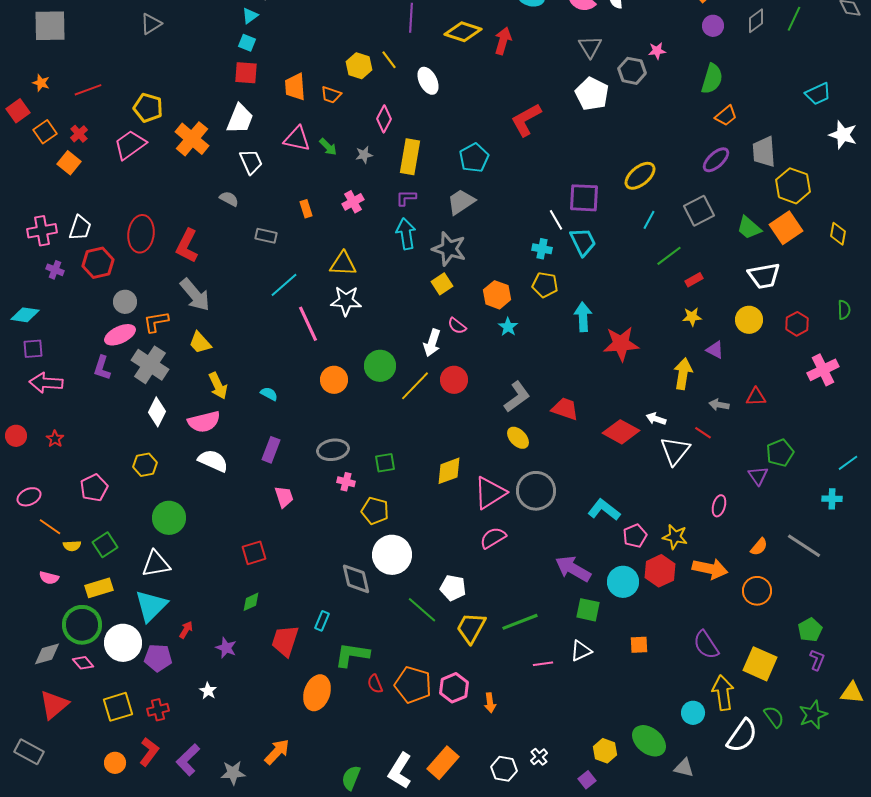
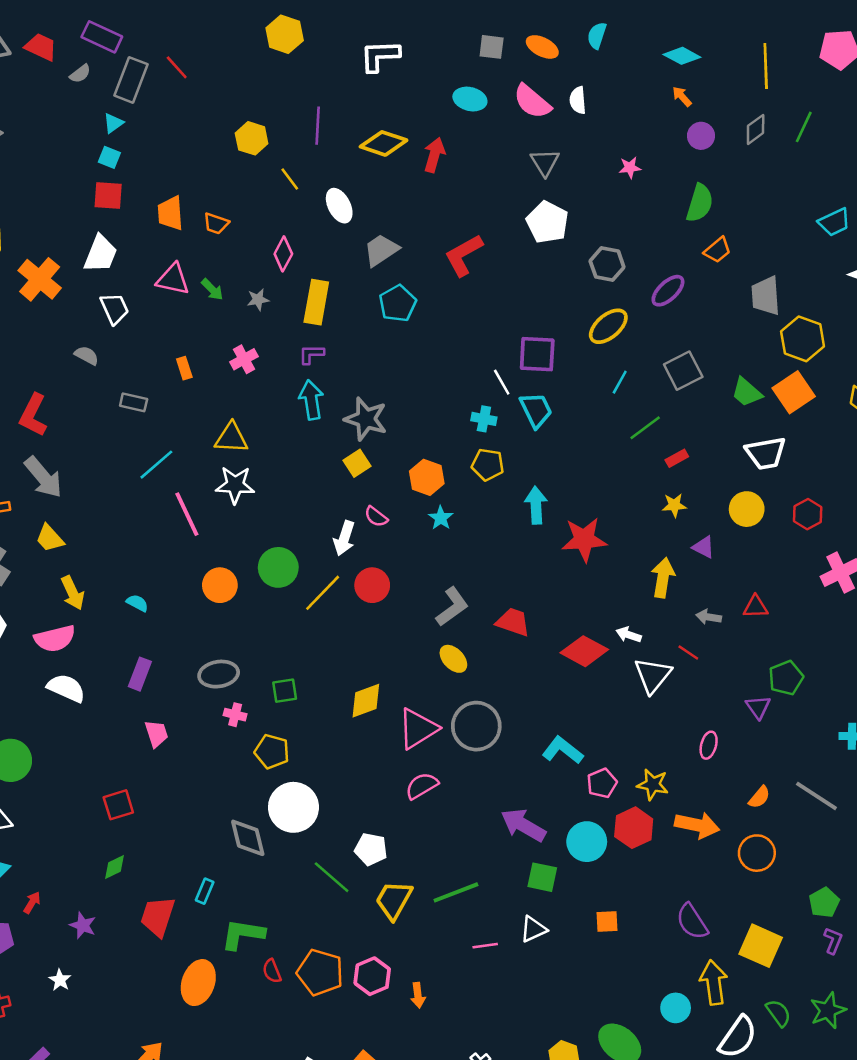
yellow hexagon: (359, 66) -> (252, 138), moved
gray hexagon: (632, 71) -> (607, 264), moved
purple ellipse: (716, 160) -> (668, 291), moved
gray trapezoid: (461, 202) -> (381, 250), moved

